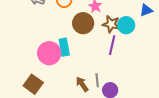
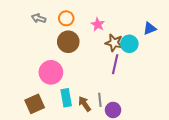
brown circle: (83, 23) -> (68, 42), moved
cyan rectangle: (64, 47) -> (66, 98), moved
brown square: (33, 84) -> (35, 104), turned 30

